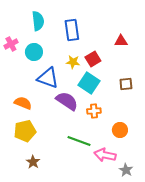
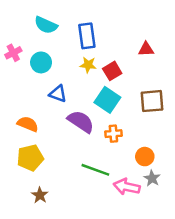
cyan semicircle: (38, 21) -> (46, 25), turned 120
yellow star: (73, 62) -> (88, 65), moved
blue triangle: (48, 78) -> (58, 94), size x0.7
brown square: (126, 84) -> (152, 101), size x1.5
gray star: (126, 170) -> (152, 178), moved

